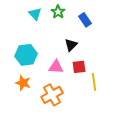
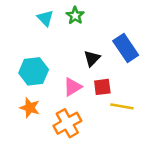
blue rectangle: (85, 20) -> (126, 48), moved, size x1.5
pink triangle: (56, 67) -> (73, 87), turned -35
yellow line: (94, 82) -> (122, 106), turned -72

